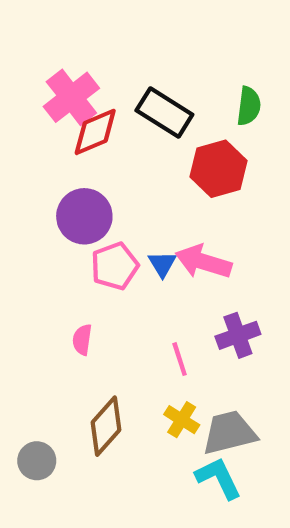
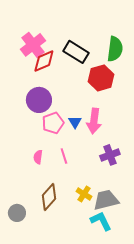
green semicircle: (249, 106) -> (115, 49), size x1.4
pink arrow: (203, 262) -> (94, 121), turned -100
pink line: (180, 359) -> (64, 156), moved

